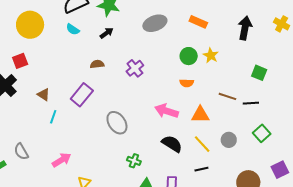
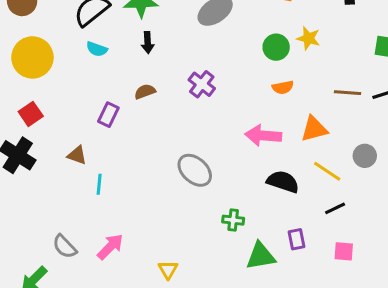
black arrow: (107, 33) -> (148, 42), turned 136
purple rectangle: (82, 95) -> (108, 115), moved, size x0.7
pink arrow: (62, 160) -> (110, 247), moved

